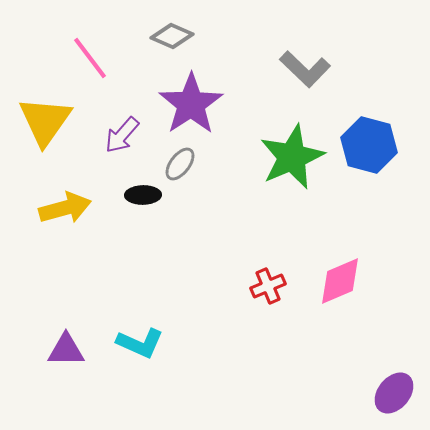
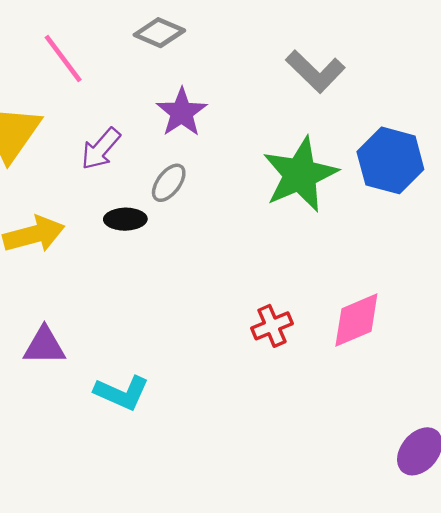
purple star: (191, 104) -> (182, 112), size x0.7
purple triangle: (66, 350) -> (44, 346), moved

